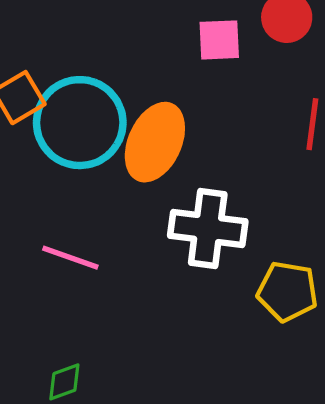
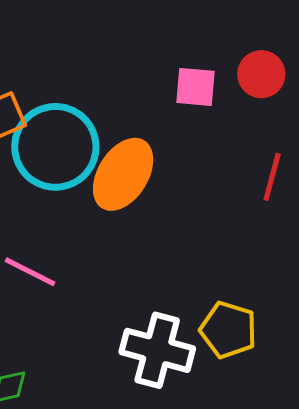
white cross: (208, 229) -> (157, 350), moved

